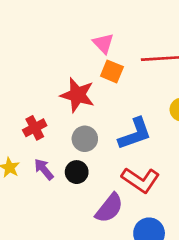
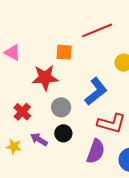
pink triangle: (103, 43) -> (12, 53), moved

